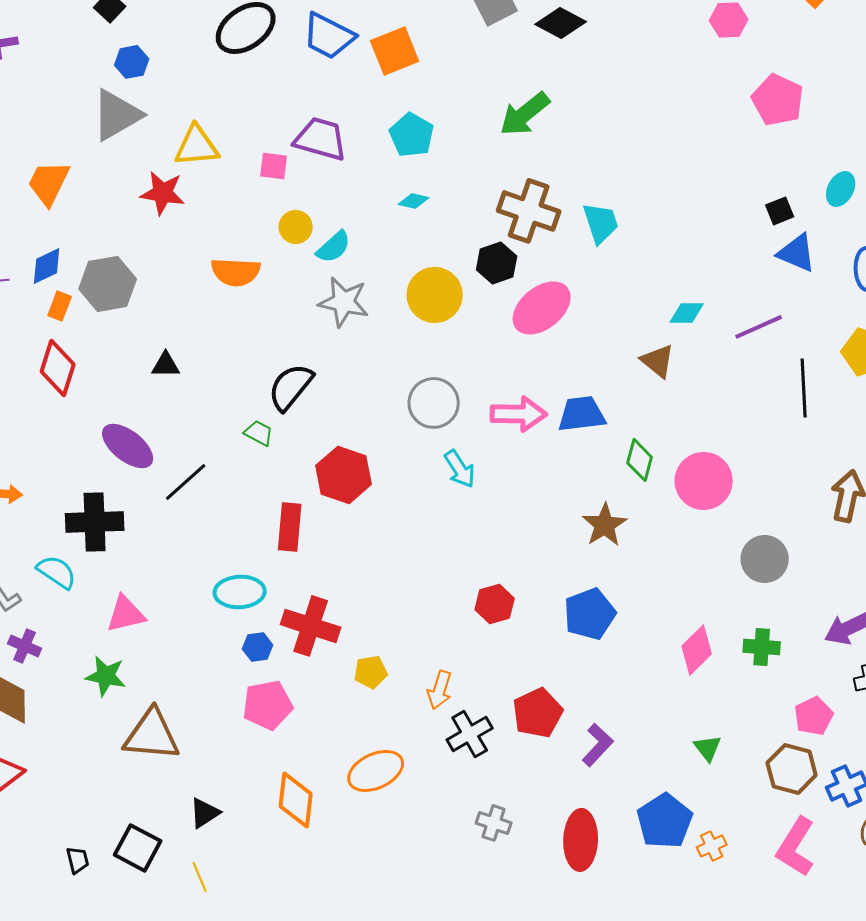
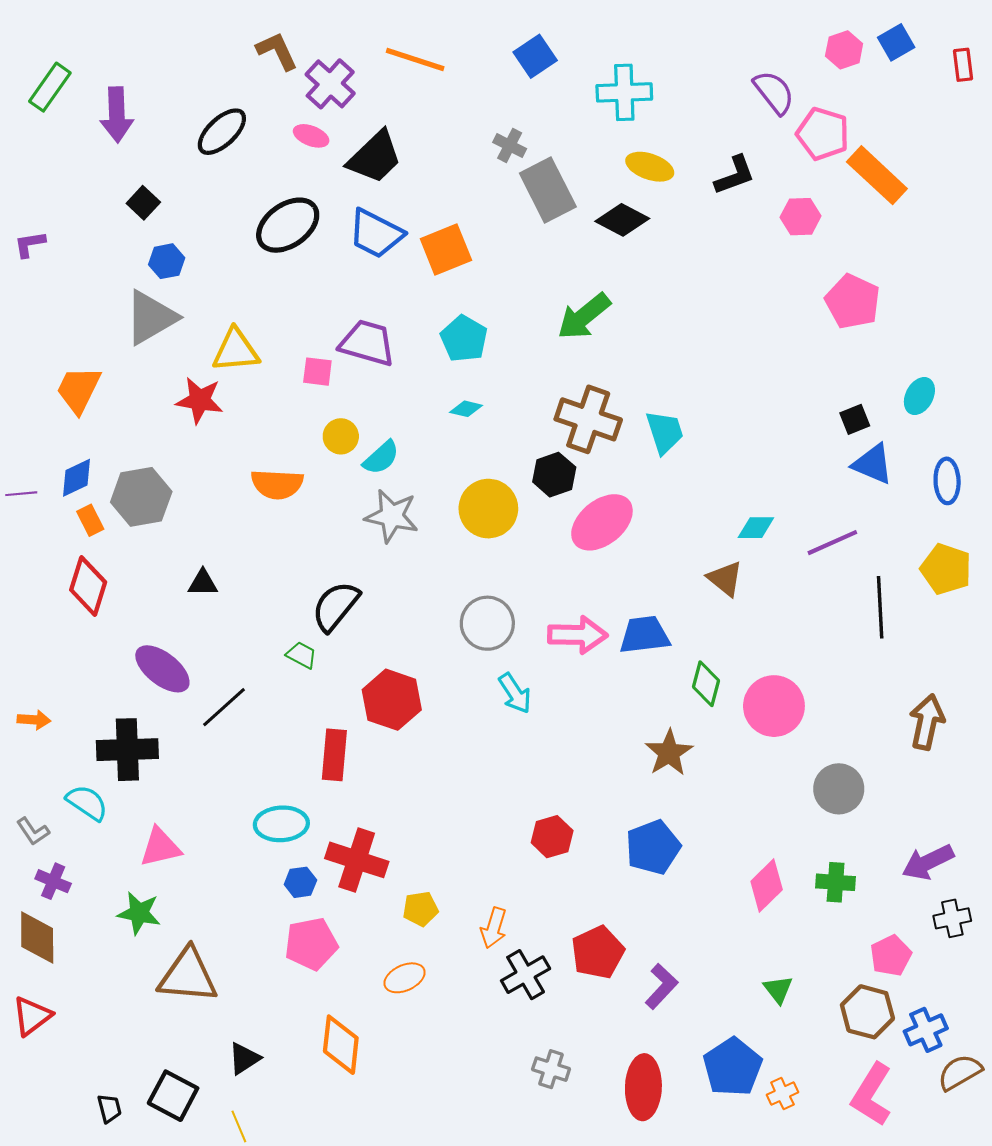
orange rectangle: (60, 306) -> (90, 520), turned -48
orange ellipse: (376, 771) -> (405, 978), moved, size x0.7

